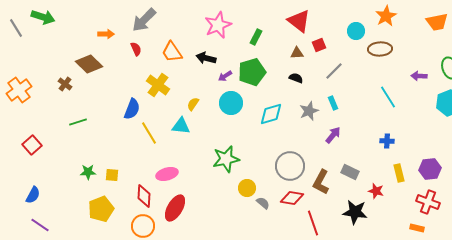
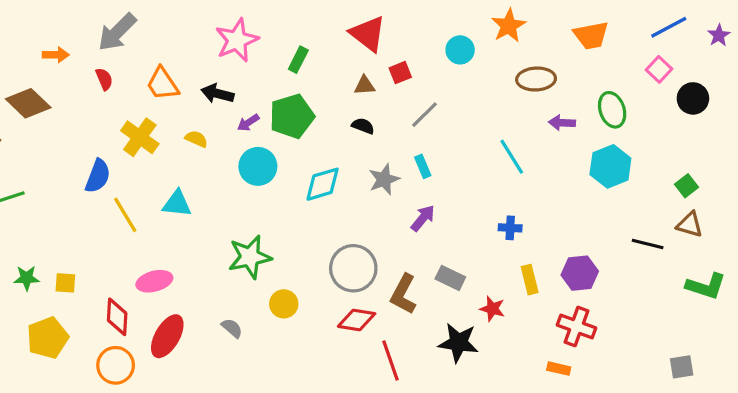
brown ellipse: (380, 49) -> (536, 79), moved
yellow semicircle: (193, 104) -> (196, 139), moved, turned 80
gray semicircle: (263, 203) -> (232, 328), moved

